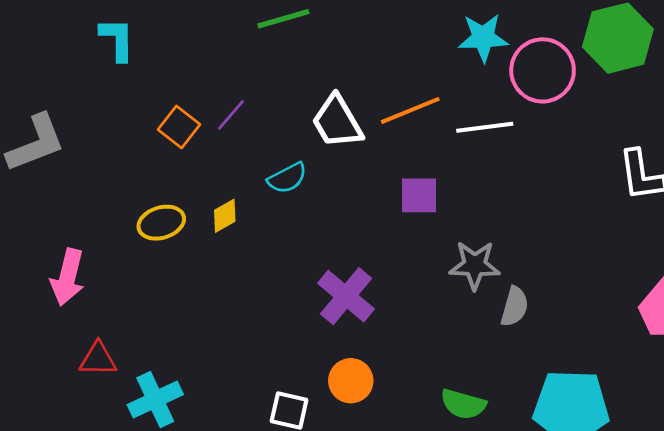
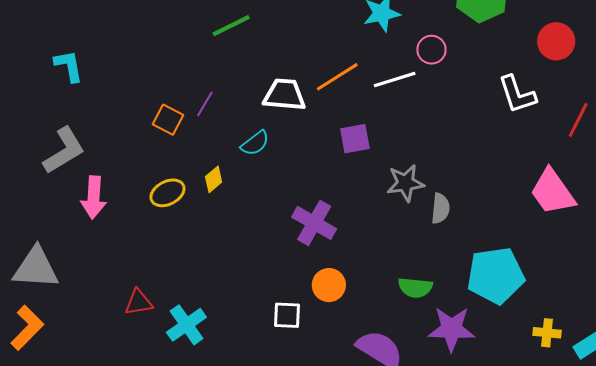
cyan L-shape: (117, 39) -> (69, 66), moved
pink circle: (543, 70) -> (431, 50), moved, size x0.6
white trapezoid: (337, 122) -> (284, 95), turned 135
pink arrow: (68, 277) -> (94, 197), moved

